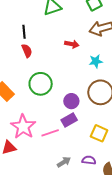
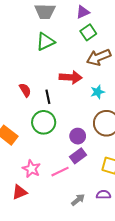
black line: (24, 32) -> (48, 97), moved
red arrow: (72, 44) -> (71, 77), size x1.5
pink star: (23, 127) -> (31, 169), size x0.7

